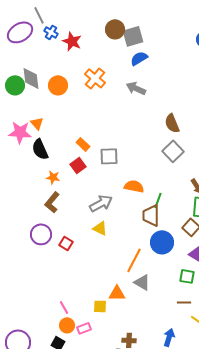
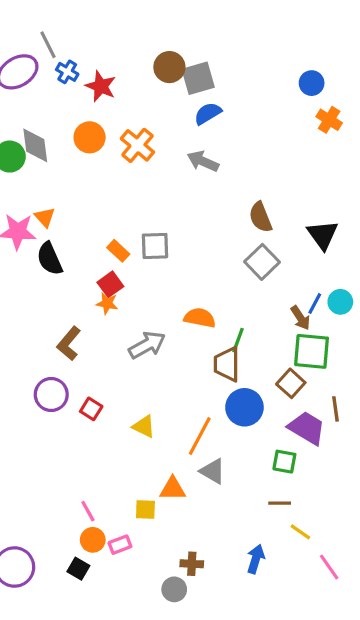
orange circle: (58, 85) -> (90, 137), moved
gray square: (109, 156) -> (155, 246), moved
orange star: (53, 177) -> (107, 303), moved
yellow triangle: (100, 228) -> (144, 426), moved

